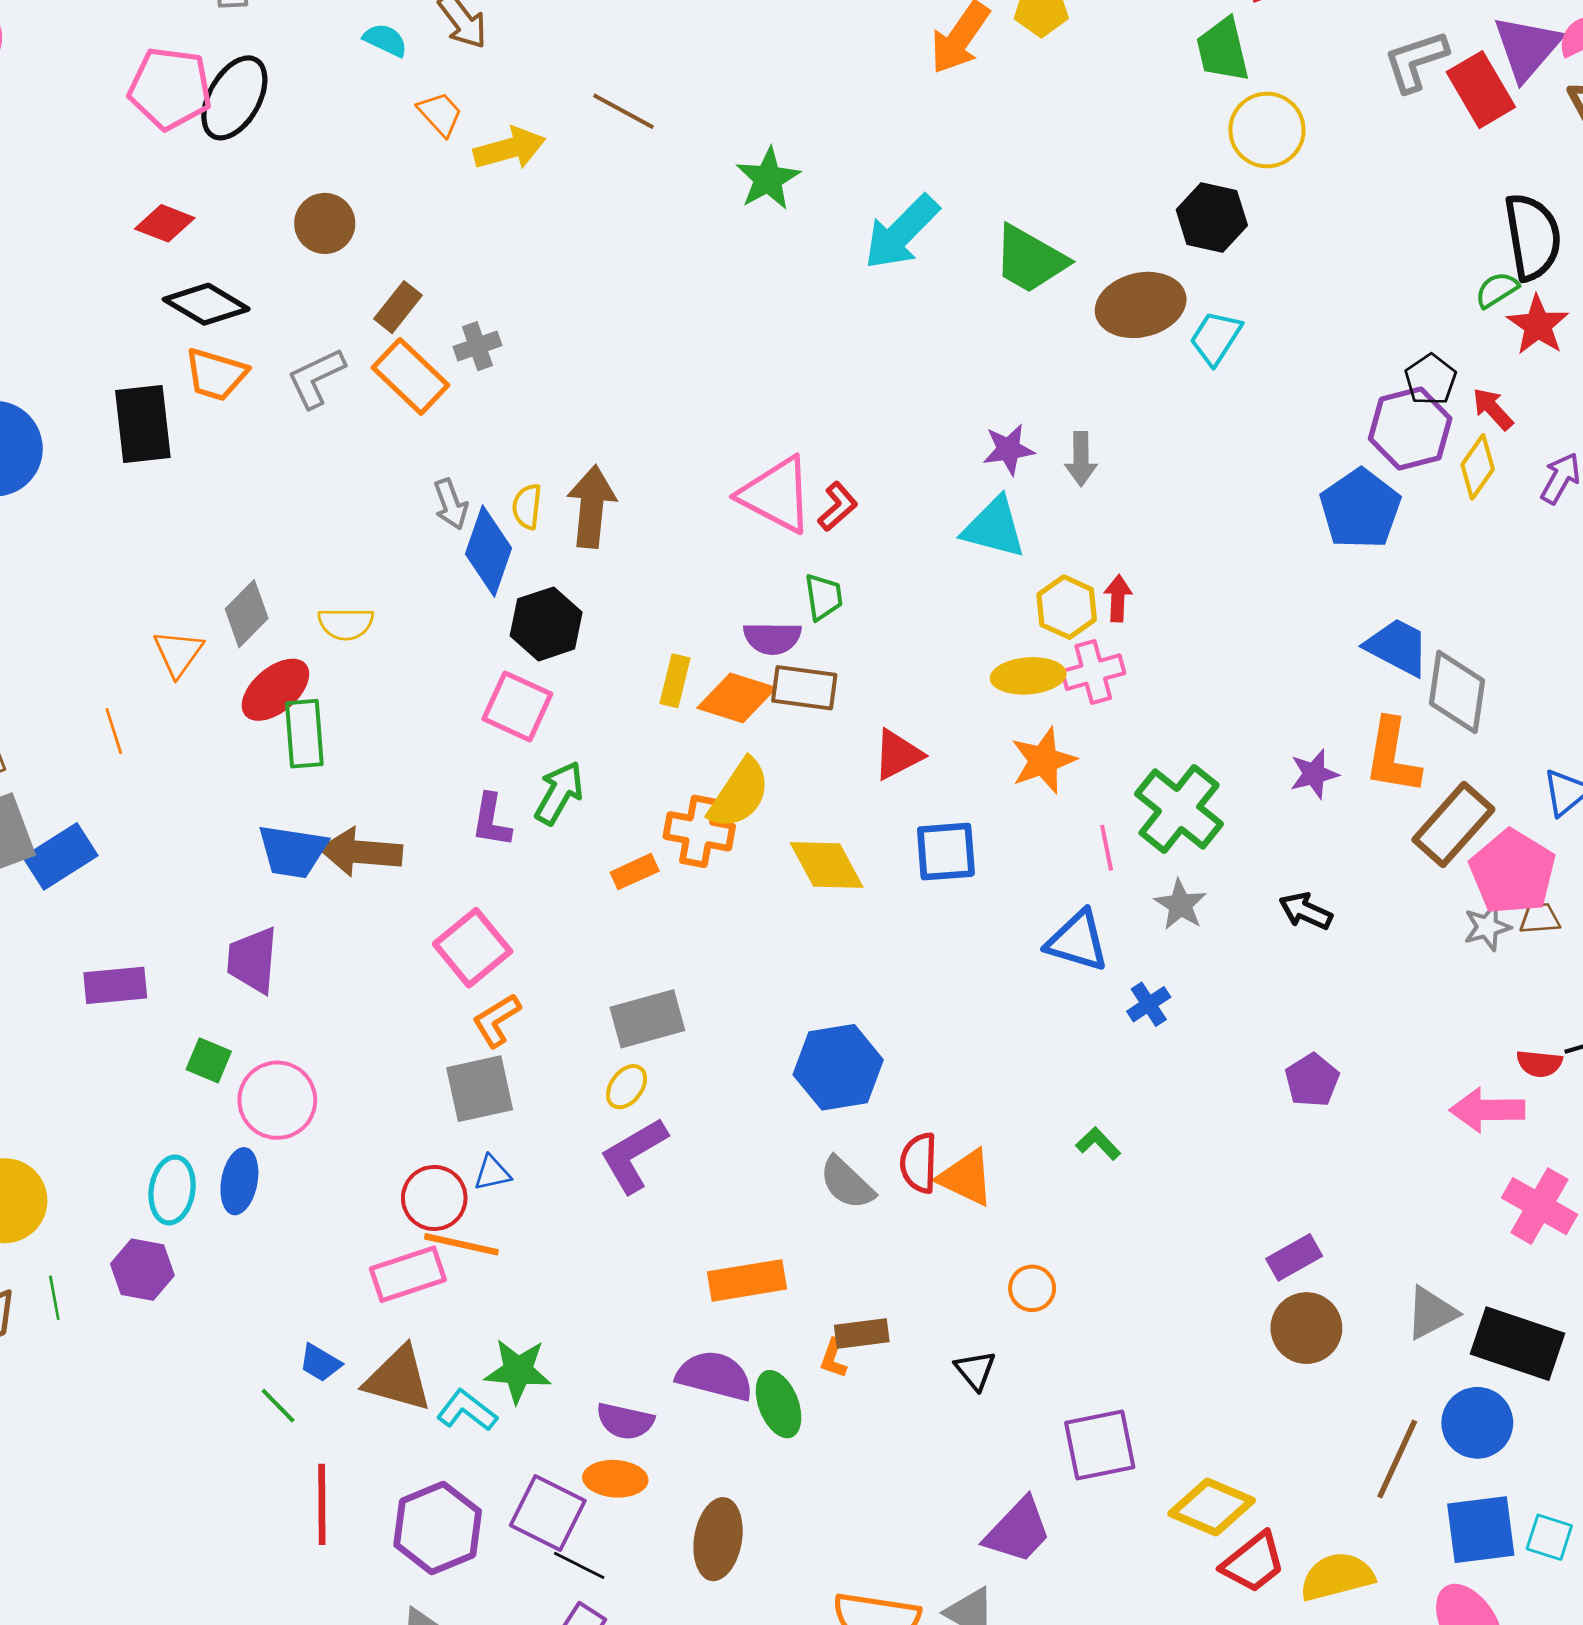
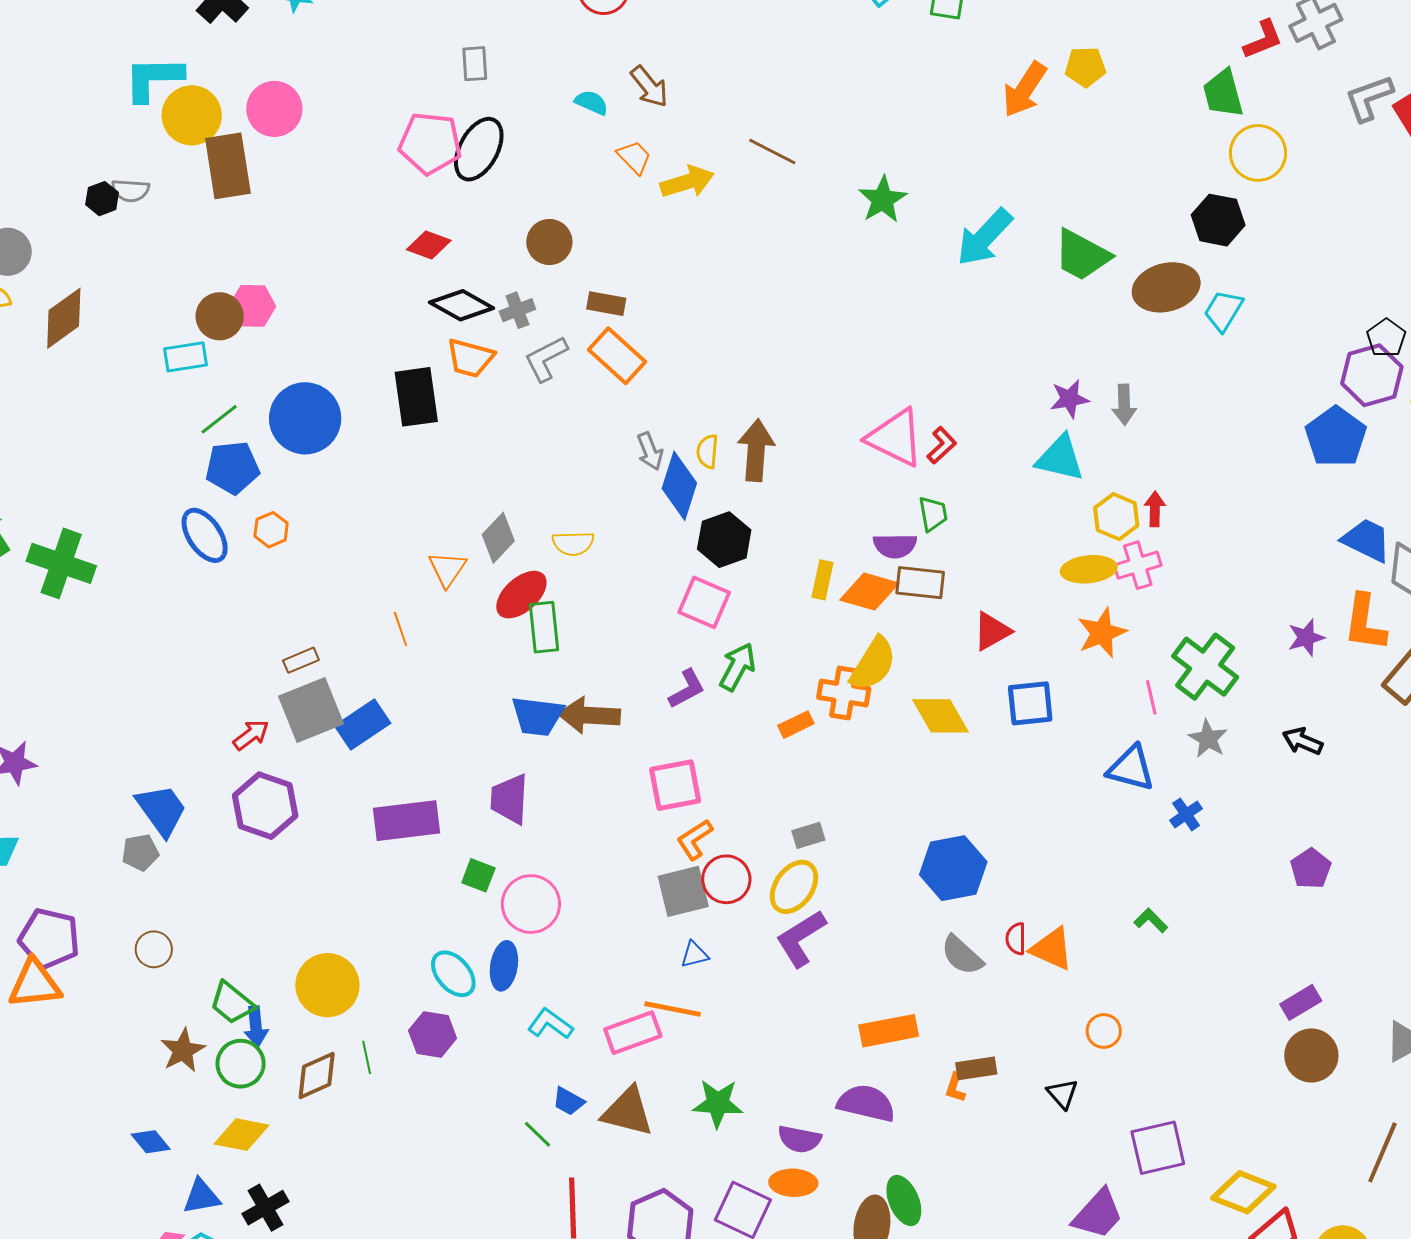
brown rectangle: (398, 307) -> (606, 304), turned 63
gray cross: (477, 346) -> (517, 310), moved
purple L-shape: (491, 820) -> (687, 689), turned -126
pink square: (473, 948) -> (675, 785), turned 30
purple rectangle: (115, 985) -> (406, 821), size x1.4
gray rectangle: (647, 1019) -> (808, 835), size x0.6
yellow ellipse: (627, 1087) -> (794, 887), size x1.6
red semicircle: (919, 1163) -> (1016, 939), size x0.7
cyan ellipse: (172, 1190) -> (453, 974), turned -48
red circle: (434, 1198) -> (726, 879), moved
green ellipse: (779, 1404) -> (904, 1201), moved
cyan L-shape: (467, 1411) -> (550, 1024), moved

